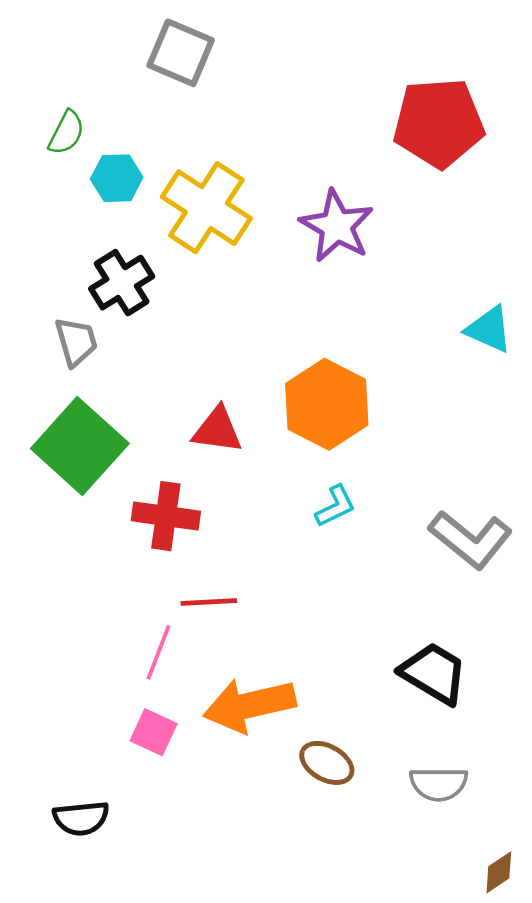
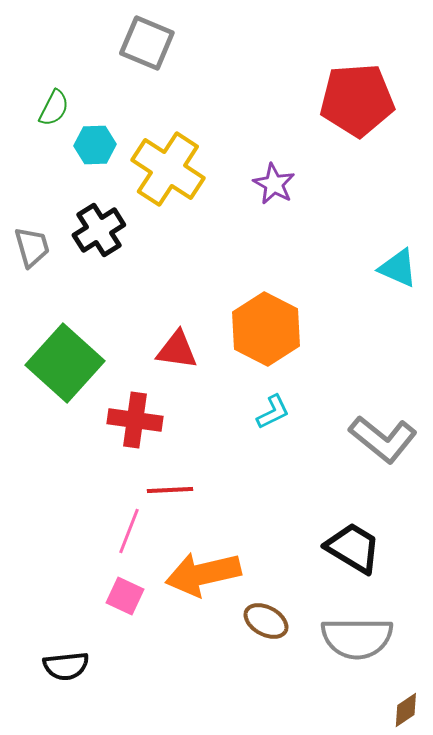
purple star: (337, 226) -> (274, 184), size x0.7
gray trapezoid: (76, 342) -> (32, 247), moved
gray semicircle: (439, 784) -> (357, 638), size x1.5

